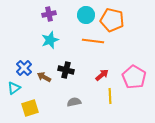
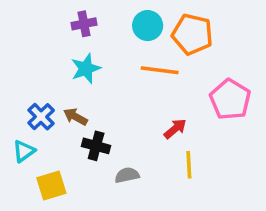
black cross: (66, 70) -> (96, 146), moved
brown arrow: (44, 77) -> (75, 117), moved
pink pentagon: (134, 77) -> (230, 99), moved

